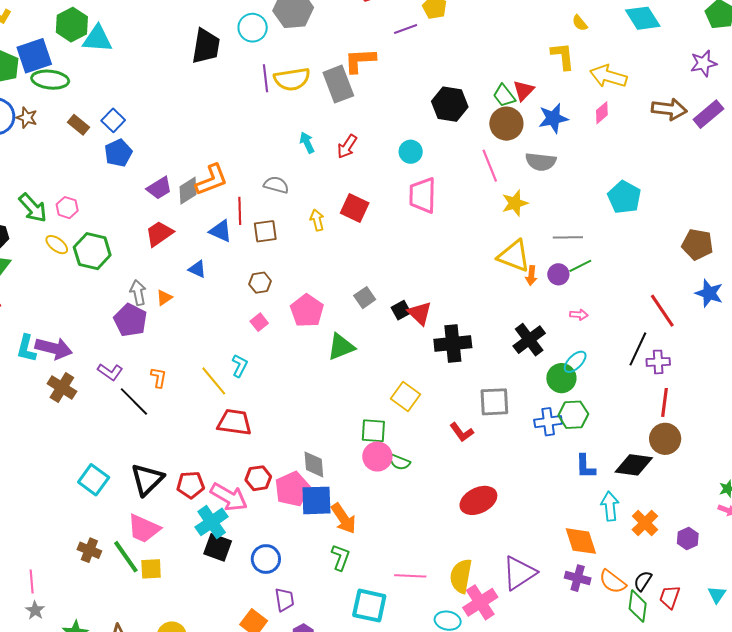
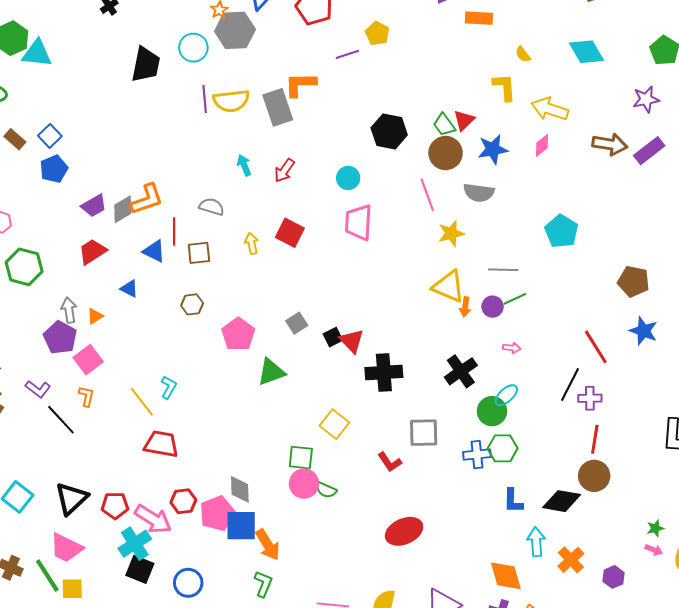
pink square: (259, 322) -> (88, 360), moved, size x1.6

